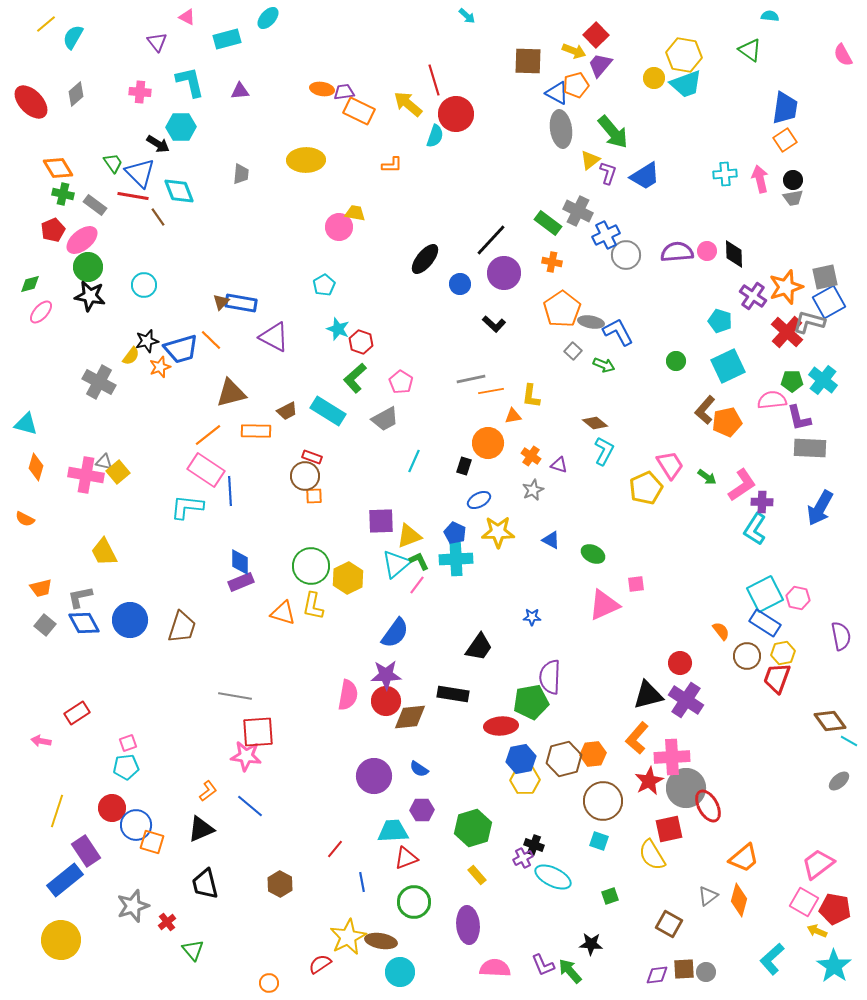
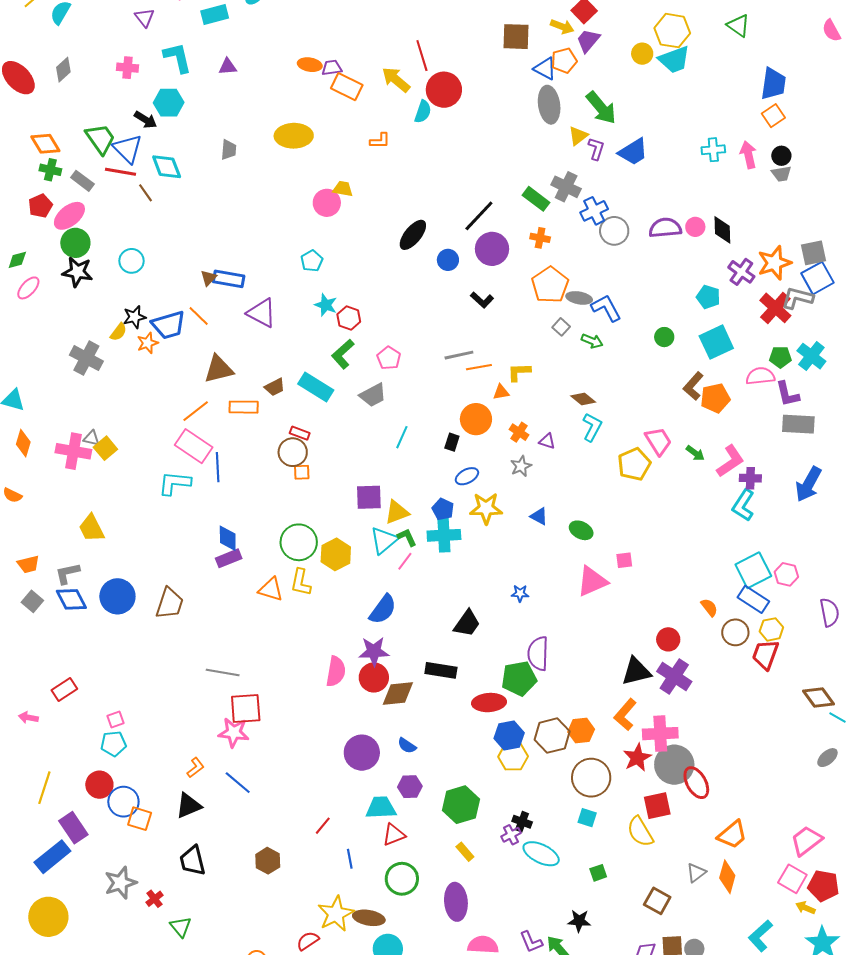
green trapezoid: (113, 163) -> (100, 139), size x1.6
yellow L-shape: (531, 396) -> (519, 372), turned 80

